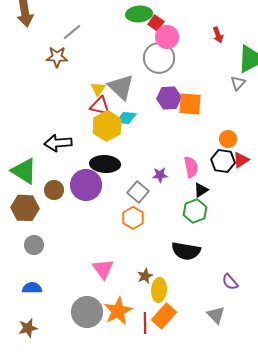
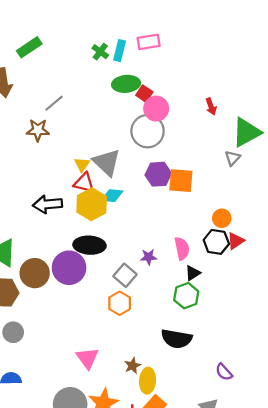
black arrow: (58, 143) -> (48, 204), moved
brown circle: (54, 190) -> (35, 273), size x1.4

